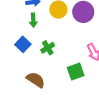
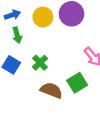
brown semicircle: (36, 80) -> (51, 90), moved

